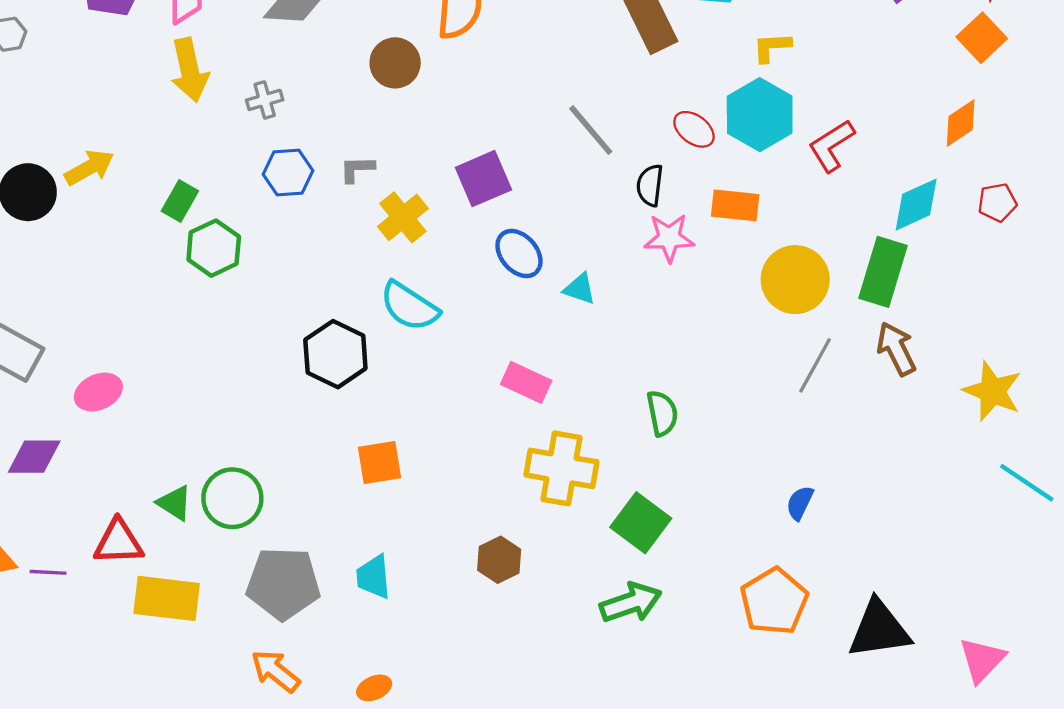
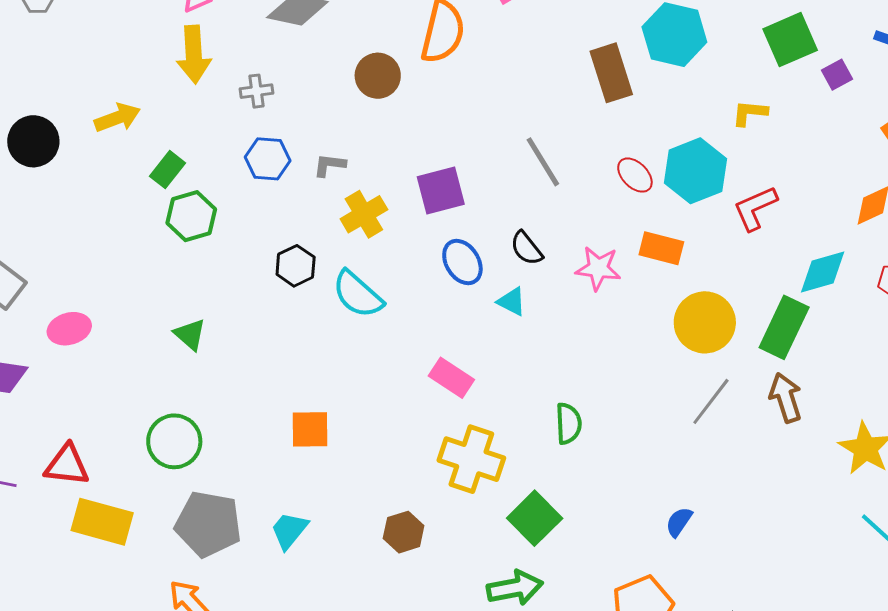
yellow L-shape: (772, 47) -> (750, 113), moved
yellow arrow: (89, 167) -> (117, 118), moved
black semicircle: (650, 185) -> (527, 248), moved, turned -54
black hexagon: (335, 354) -> (296, 266), moved, size x0.7
green triangle: (175, 503) -> (190, 334), moved
cyan trapezoid: (373, 577) -> (289, 530), turned 36

